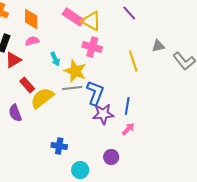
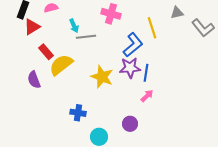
yellow star: (75, 71) -> (102, 77), moved
gray line: (72, 88) -> (86, 37), moved
blue L-shape: (95, 93) -> (133, 45), moved, turned 30
purple star: (103, 114) -> (130, 68), moved

